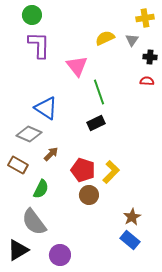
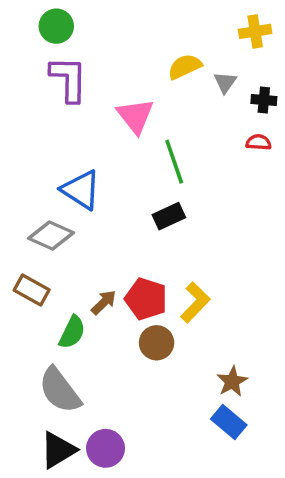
gray triangle: (132, 40) -> (225, 82), moved
brown arrow: (51, 154) -> (104, 302), moved
black triangle: (18, 250) -> (58, 450), moved

